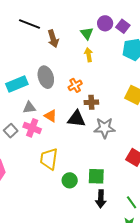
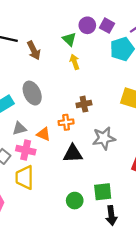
orange cross: (75, 85) -> (66, 122), moved, turned 32
brown cross: (91, 102) -> (84, 104), moved
black triangle: (76, 119) -> (73, 154), moved
yellow trapezoid: (49, 159) -> (25, 177), moved

